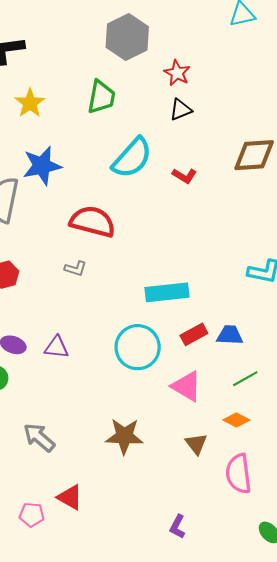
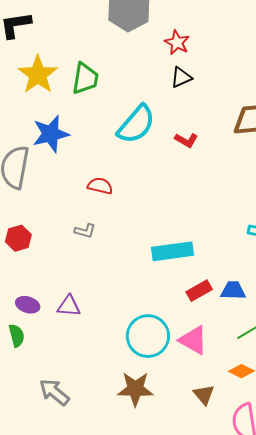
green trapezoid: (101, 97) -> (85, 79), moved
yellow star: (30, 103) -> (38, 75), size x1.4
red semicircle: (93, 222) -> (100, 186), size x0.6
cyan circle: (138, 347) -> (148, 336), moved

